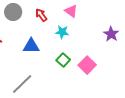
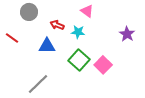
red arrow: (41, 15) -> (57, 25), moved, turned -32
green square: (63, 60) -> (79, 60), size x1.5

